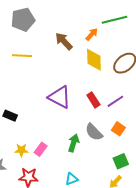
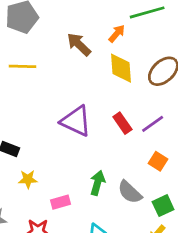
gray semicircle: (94, 132) -> (130, 192), moved
pink rectangle: (41, 149) -> (60, 202), moved, turned 40
yellow star: (21, 150) -> (28, 179), moved

